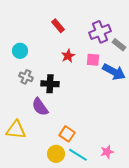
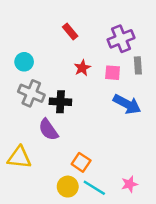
gray rectangle: (119, 45) -> (138, 65), moved, turned 48
blue arrow: (114, 72) -> (127, 104), moved
gray cross: (26, 77) -> (31, 93), size x1.5

